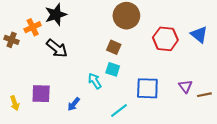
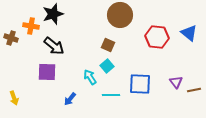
orange cross: (33, 27) -> (31, 26), turned 35
cyan square: (113, 69) -> (107, 66), turned 32
purple square: (41, 94) -> (47, 72), moved
cyan line: (119, 110) -> (111, 95), moved, turned 36

